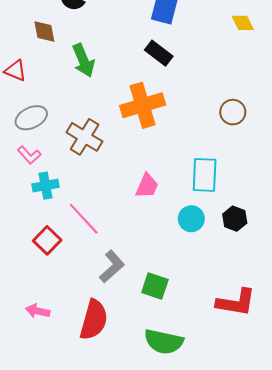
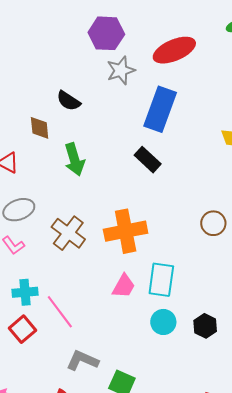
orange cross: (143, 105) -> (126, 231), moved
cyan rectangle: (205, 175) -> (161, 280), moved
cyan cross: (46, 186) -> (25, 292), moved
gray L-shape: (112, 266) -> (82, 360), turned -120

